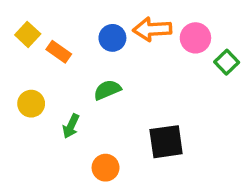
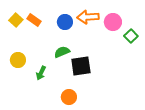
orange rectangle: (59, 52) -> (34, 20), moved
black square: (166, 142) -> (81, 66), moved
orange circle: (106, 168) -> (69, 97), moved

